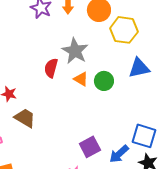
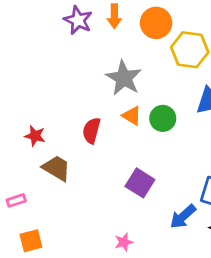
red semicircle: (51, 68) -> (91, 130), moved
purple square: (90, 147) -> (140, 183), moved, turned -30

